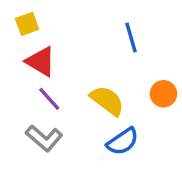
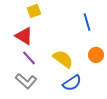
yellow square: (27, 24) -> (34, 11), moved
blue line: (131, 38) -> (87, 22), moved

